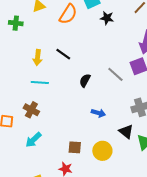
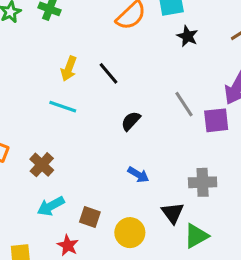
gray line: (115, 74) -> (184, 104), moved
brown cross: (31, 110) -> (42, 165), moved
cyan arrow: (33, 140) -> (51, 206), moved

